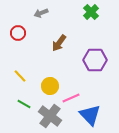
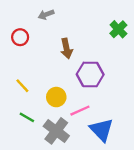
green cross: (91, 12) -> (118, 29), moved
brown arrow: (59, 43) -> (66, 48), turned -48
purple hexagon: (95, 60) -> (90, 74), moved

